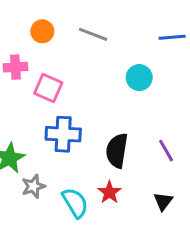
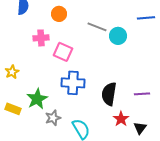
gray line: (93, 34) -> (97, 27), moved
cyan circle: (139, 78) -> (118, 36), moved
purple line: (166, 151) -> (142, 94), turned -63
red star: (109, 192) -> (121, 119), moved

